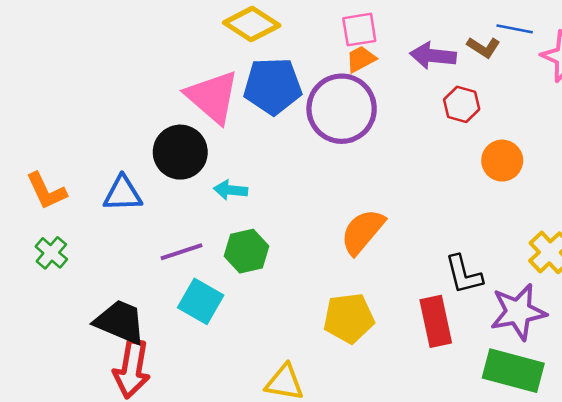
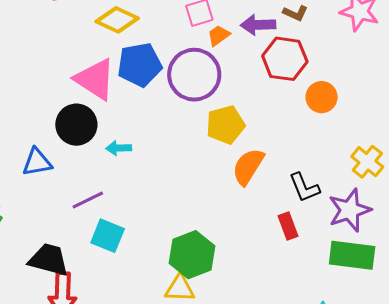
orange trapezoid: (361, 59) -> (219, 35), moved
red hexagon: (462, 104) -> (285, 59), size x1.6
orange semicircle: (363, 232) -> (248, 167), moved
green hexagon: (246, 251) -> (192, 255), moved, size x1.4
yellow pentagon: (349, 318) -> (225, 125), moved
red rectangle: (436, 321) -> (288, 226), size x0.7

